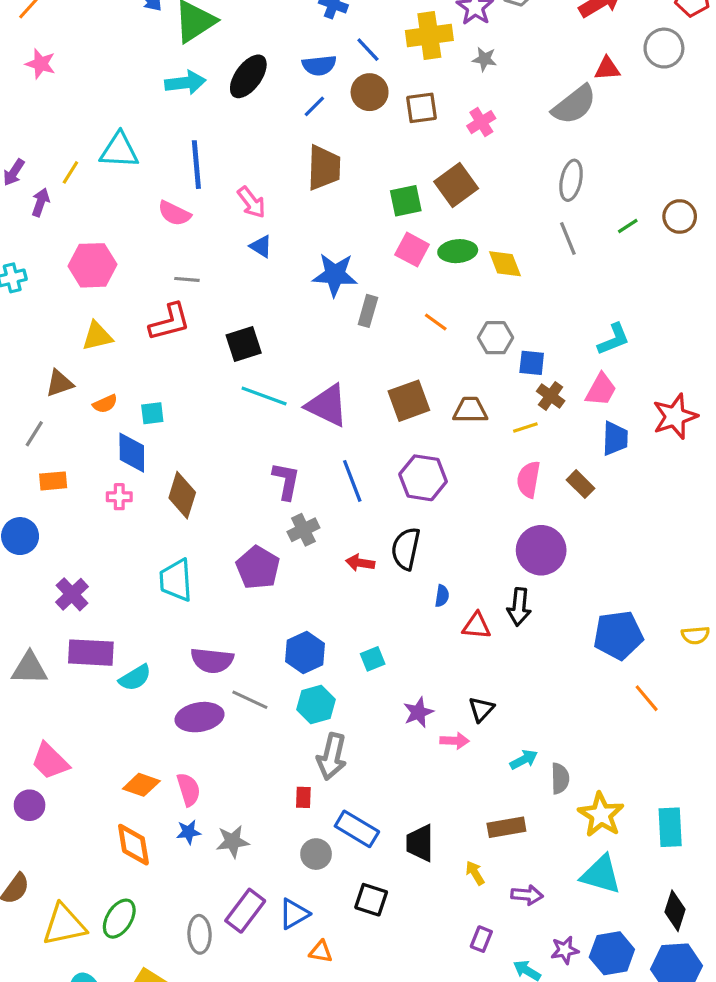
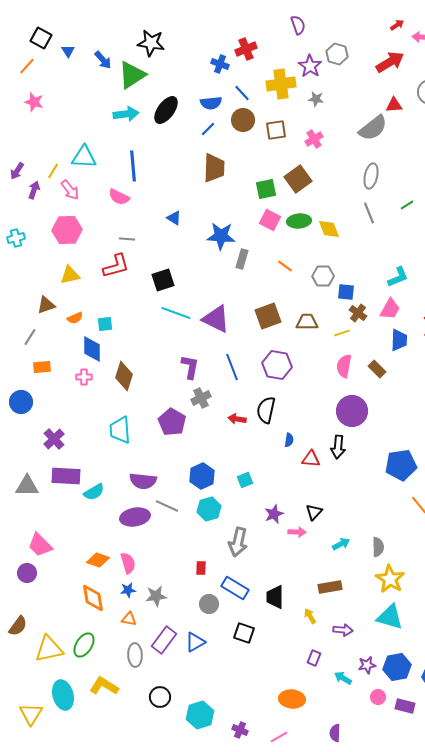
pink arrow: (251, 202) -> (70, 190), moved
gray arrow: (332, 756) -> (238, 542), moved
gray semicircle: (560, 778) -> (378, 547), moved
orange triangle: (321, 952) -> (129, 619), moved

